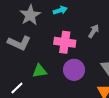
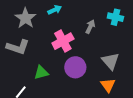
pink cross: (65, 42) -> (63, 41), turned -30

